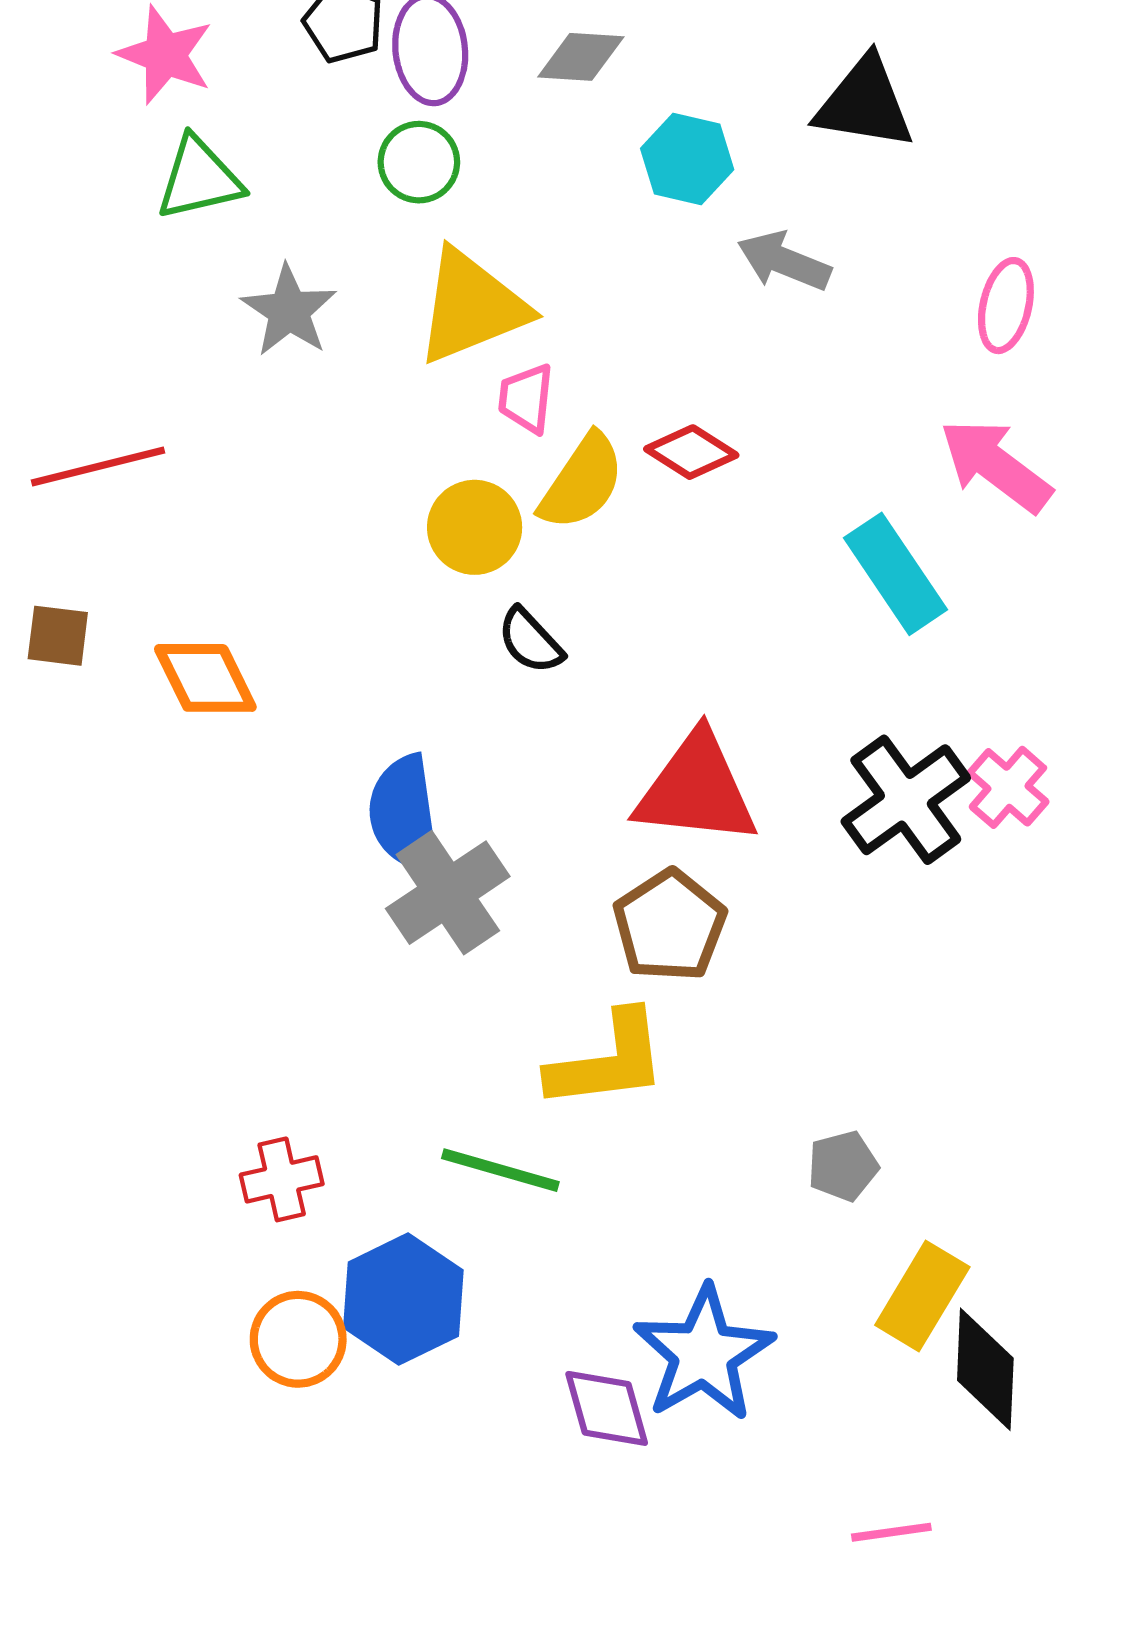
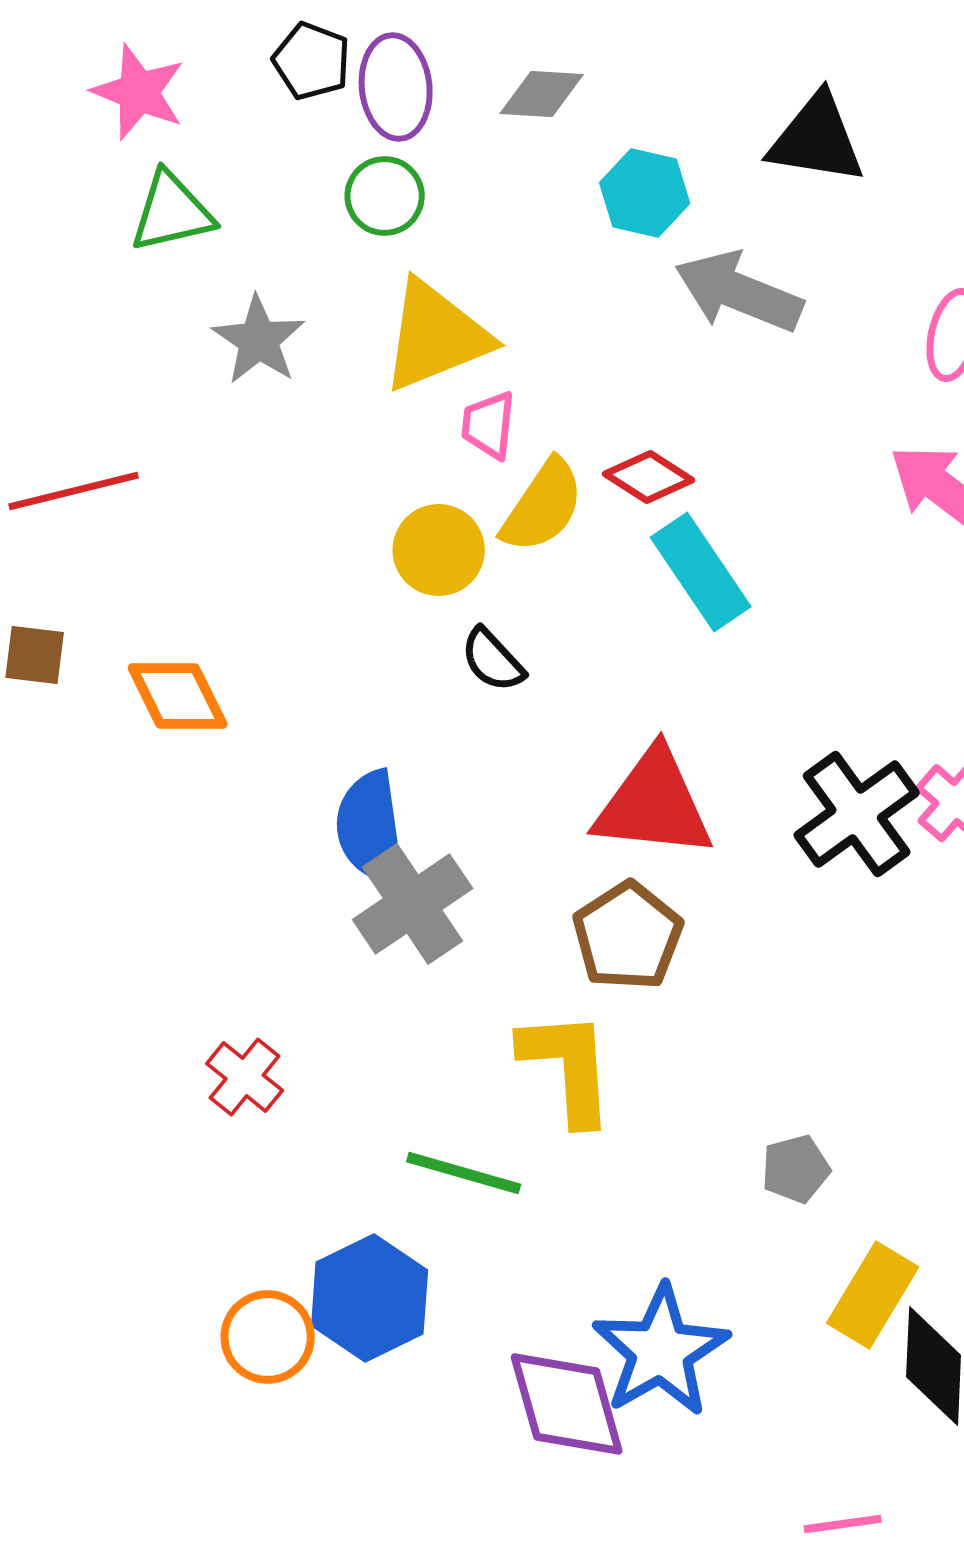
gray arrow: (784, 261) -> (739, 292), size x1.4
cyan rectangle: (896, 574) -> (701, 572), moved
yellow L-shape: (608, 1061) -> (568, 1067), turned -87
red cross: (282, 1179) -> (245, 1077), moved, turned -38
purple diamond: (607, 1408) -> (567, 1404), size x1.4

